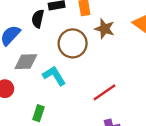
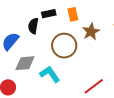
brown star: (105, 29) -> (91, 32), turned 30

